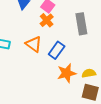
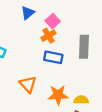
orange triangle: (34, 44) -> (28, 84), moved
blue rectangle: (57, 50) -> (53, 57), moved, turned 54

